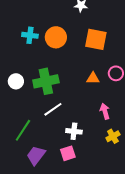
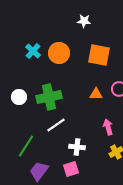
cyan cross: (30, 35) -> (33, 51), turned 35

